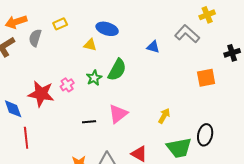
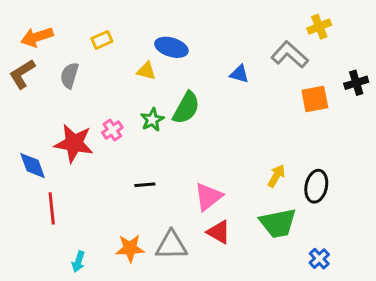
gray semicircle: (35, 38) -> (69, 75), moved
orange square: (206, 78) -> (315, 99), moved
pink triangle: (118, 114) -> (208, 197), moved
yellow arrow: (164, 116) -> (276, 176), moved
black ellipse: (205, 135) -> (316, 186), moved

